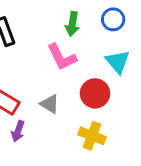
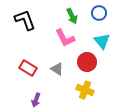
green arrow: (72, 24) -> (72, 16), turned -35
purple arrow: (18, 131) -> (36, 100), moved

